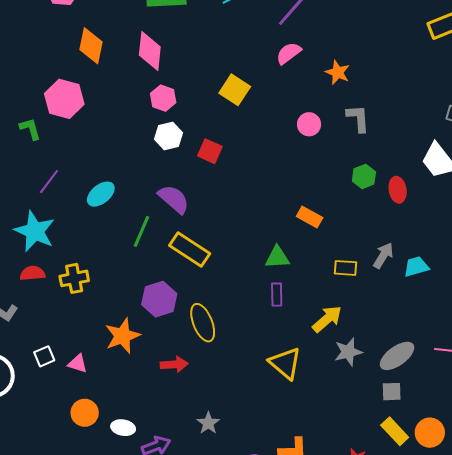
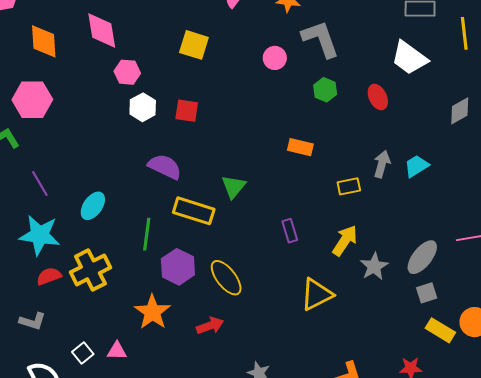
gray L-shape: (358, 118) -> (320, 39), size x1.4
green hexagon: (364, 176) -> (325, 90), moved
purple line: (49, 182) -> (40, 183), turned -52
cyan ellipse: (101, 194) -> (93, 206), moved
green line: (141, 231) -> (147, 234), moved
green triangle: (277, 257) -> (234, 187), moved, turned -32
yellow cross: (74, 278) -> (90, 270), size x1.4
yellow triangle: (285, 363) -> (317, 294), turned -51

